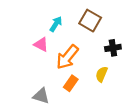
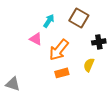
orange rectangle: (71, 83) -> (62, 73), turned 40
gray triangle: (41, 96) -> (13, 84), moved

